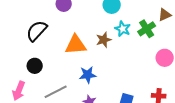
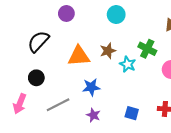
cyan star: (123, 29) -> (128, 64), moved
green cross: (147, 29) -> (147, 49), moved, turned -30

